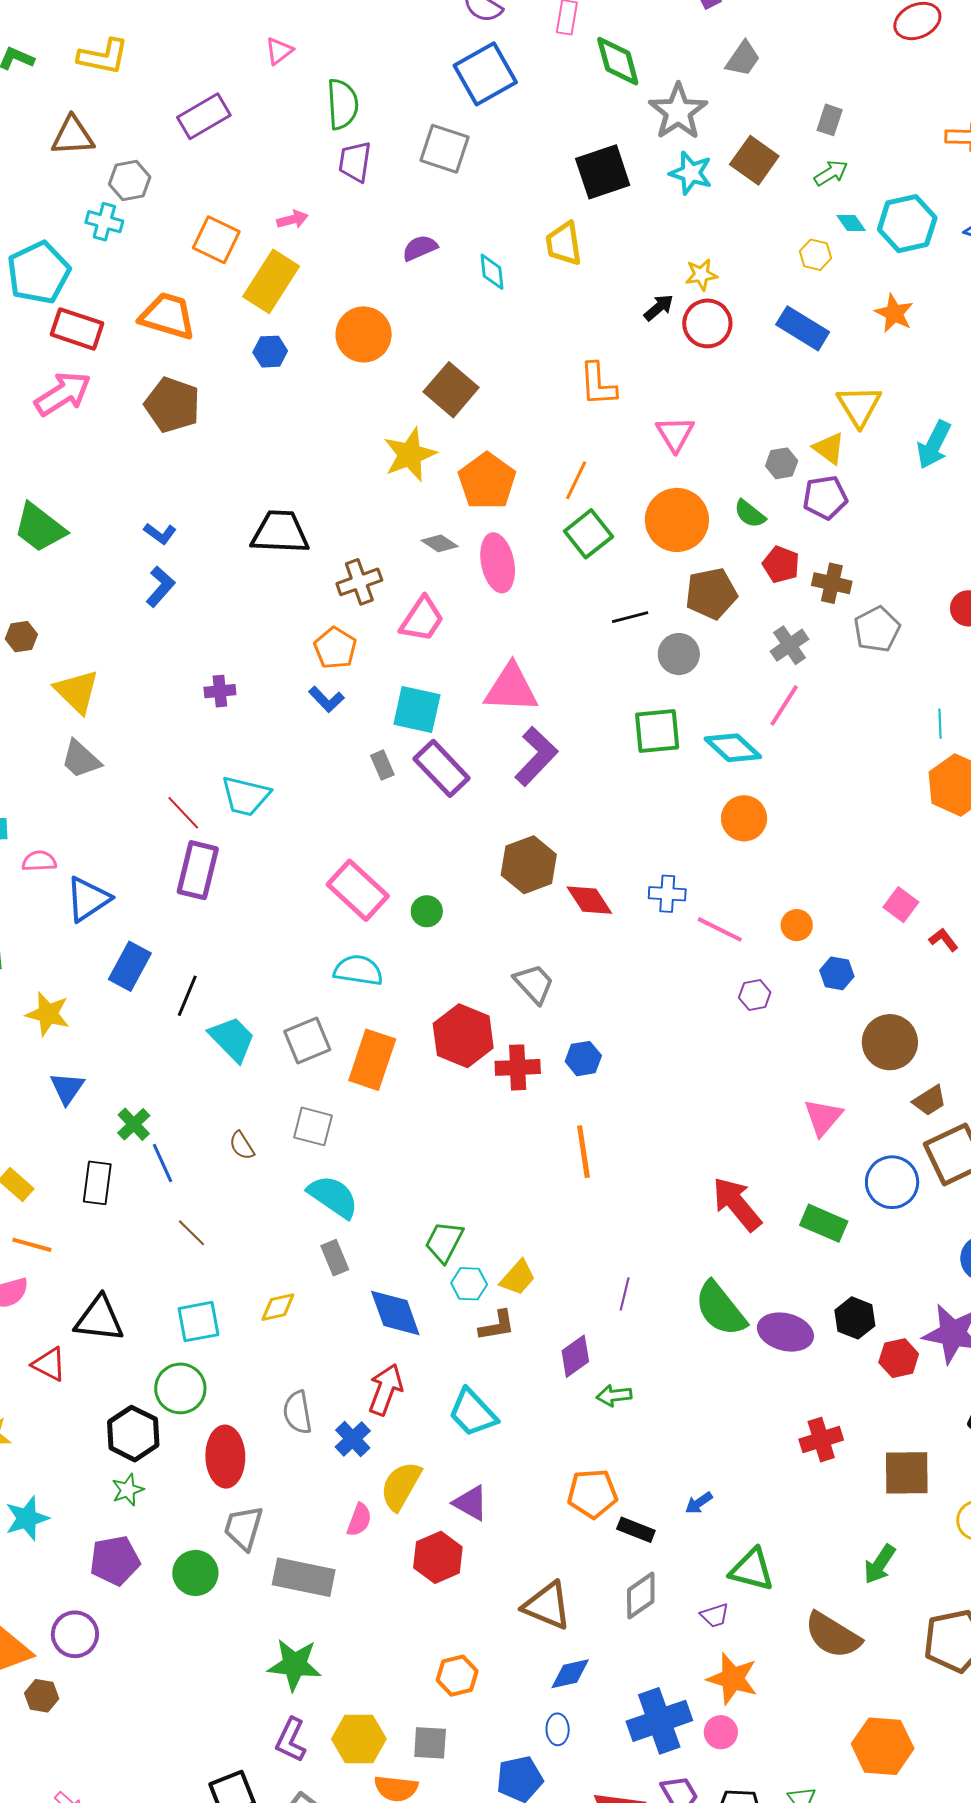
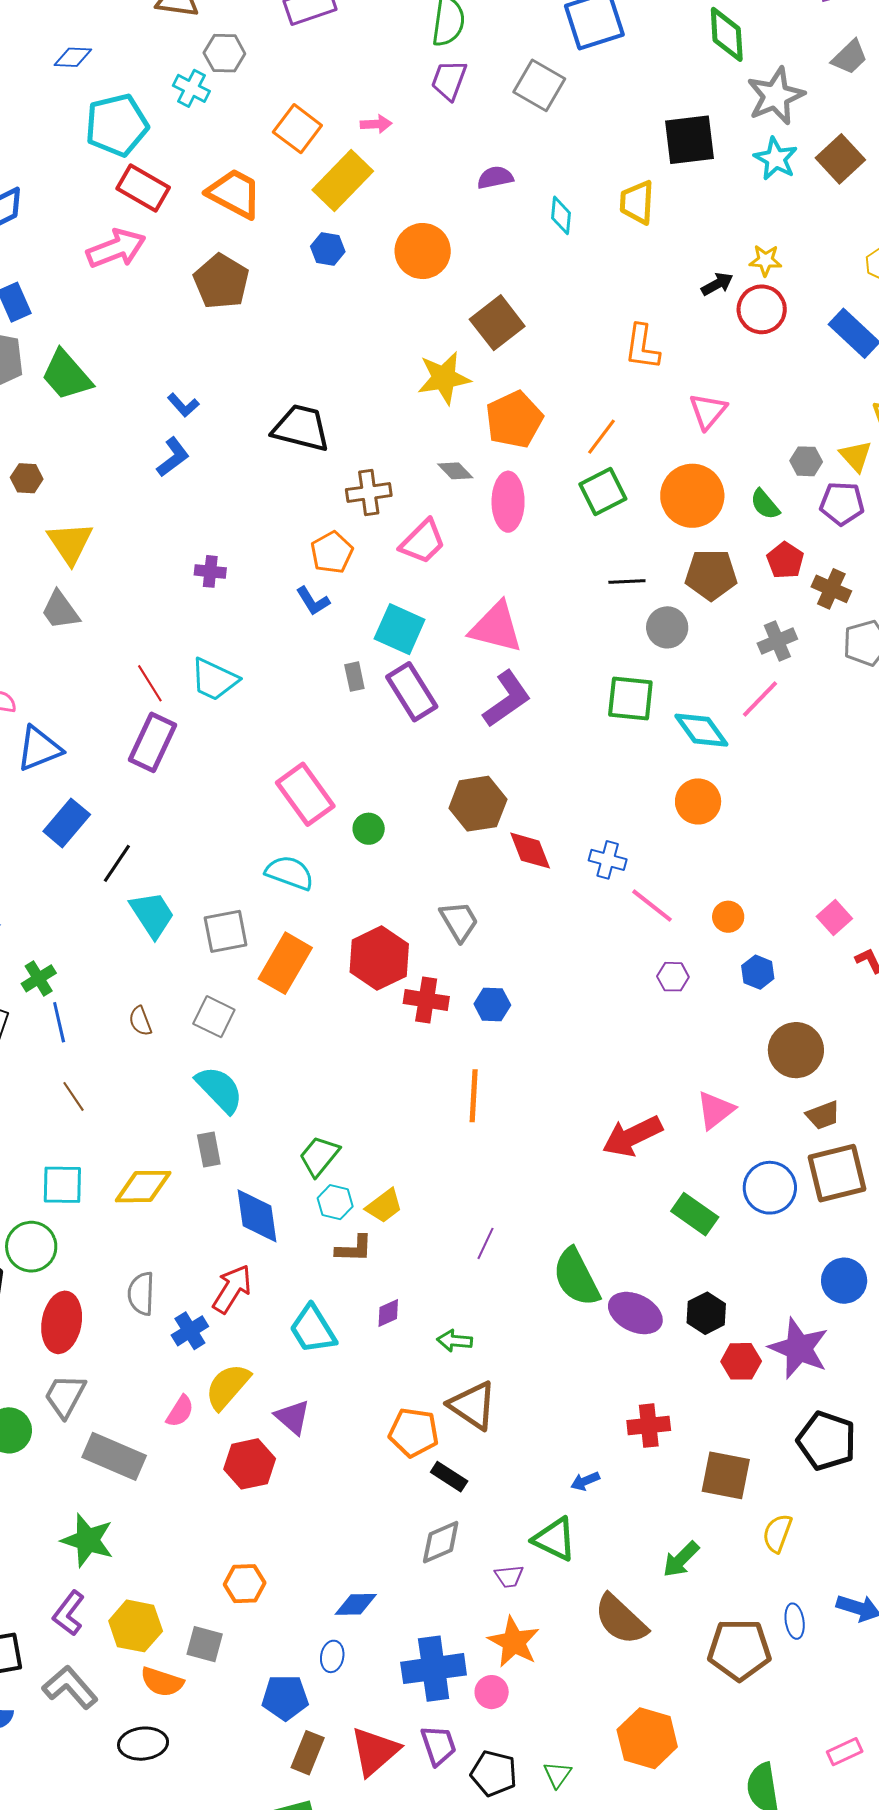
red arrow: (737, 1204) -> (632, 1136), moved, turned -88
yellow diamond: (278, 1307) -> (143, 1187), size x1.5
purple diamond: (575, 1356) -> (388, 1313), moved, size x0.7
blue arrow: (699, 1503) -> (585, 1481), moved
brown triangle: (547, 1606) -> (473, 1405), moved

